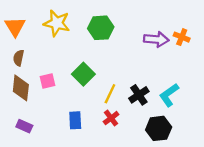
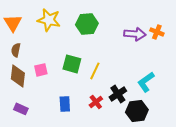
green square: (83, 74) -> (72, 64), turned -30
yellow line: (110, 94) -> (95, 71), moved
black cross: (139, 95) -> (118, 94), moved

